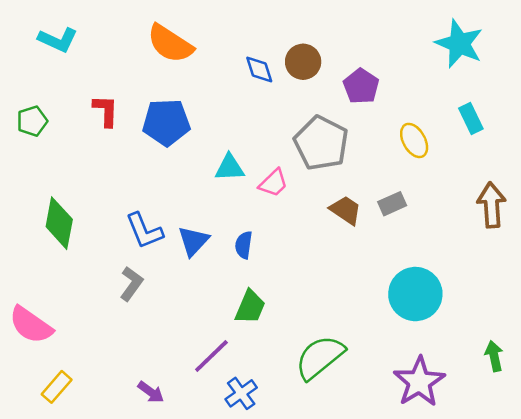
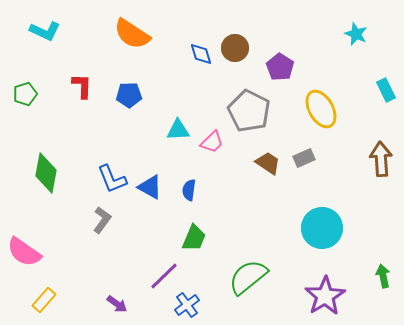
cyan star: (459, 44) -> (356, 34), size x0.6
cyan rectangle: (471, 119) -> (386, 90), moved
blue pentagon: (166, 122) -> (129, 95), size x0.7
yellow ellipse: (414, 140) -> (321, 109), size x1.4
blue triangle: (193, 241) -> (150, 187), turned -44

